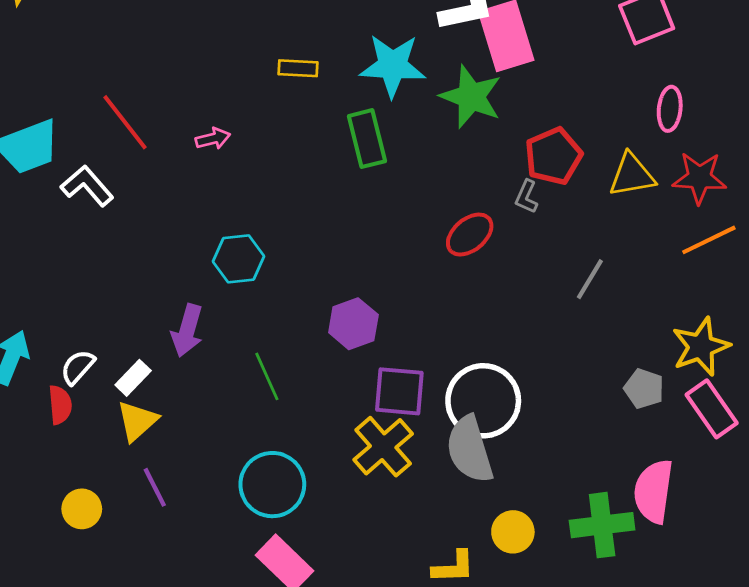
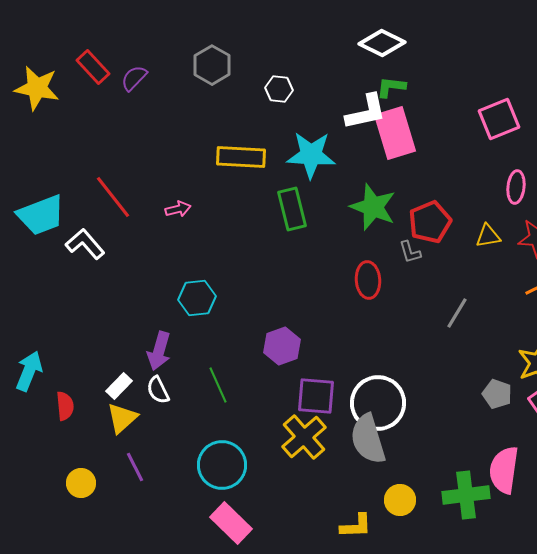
yellow rectangle: (298, 68) -> (241, 157), size x1.6
green star: (471, 97) -> (373, 207), moved
yellow triangle: (632, 175) -> (488, 236), size x0.7
gray L-shape: (526, 197) -> (410, 252), turned -40
red ellipse: (470, 235) -> (368, 280), turned -54
white semicircle: (78, 367) -> (158, 390), moved, turned -68

